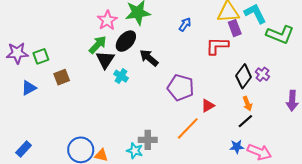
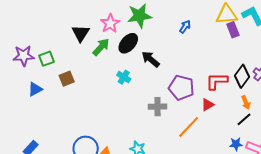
red L-shape: (217, 46) -> (217, 81), moved
black triangle: (105, 60) -> (81, 33), moved
gray cross: (148, 140) -> (158, 107), moved

